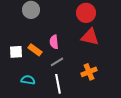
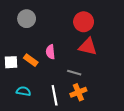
gray line: (57, 62) -> (74, 73), moved, turned 48
orange cross: (89, 72) -> (78, 92), moved

